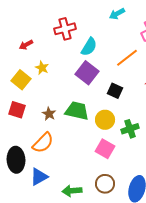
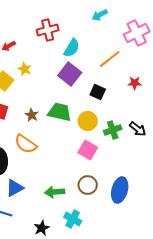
orange semicircle: (43, 143) -> (26, 144), turned 80
blue triangle: (39, 177) -> (15, 188), moved

